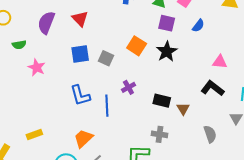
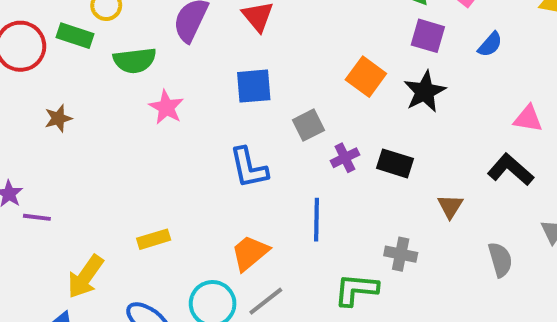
green semicircle: (19, 45) -> (135, 60), size x1.5
gray square: (106, 58) -> (309, 125), moved, turned 35
black rectangle: (162, 101) -> (395, 163), moved
blue line: (107, 106) -> (316, 220), moved

